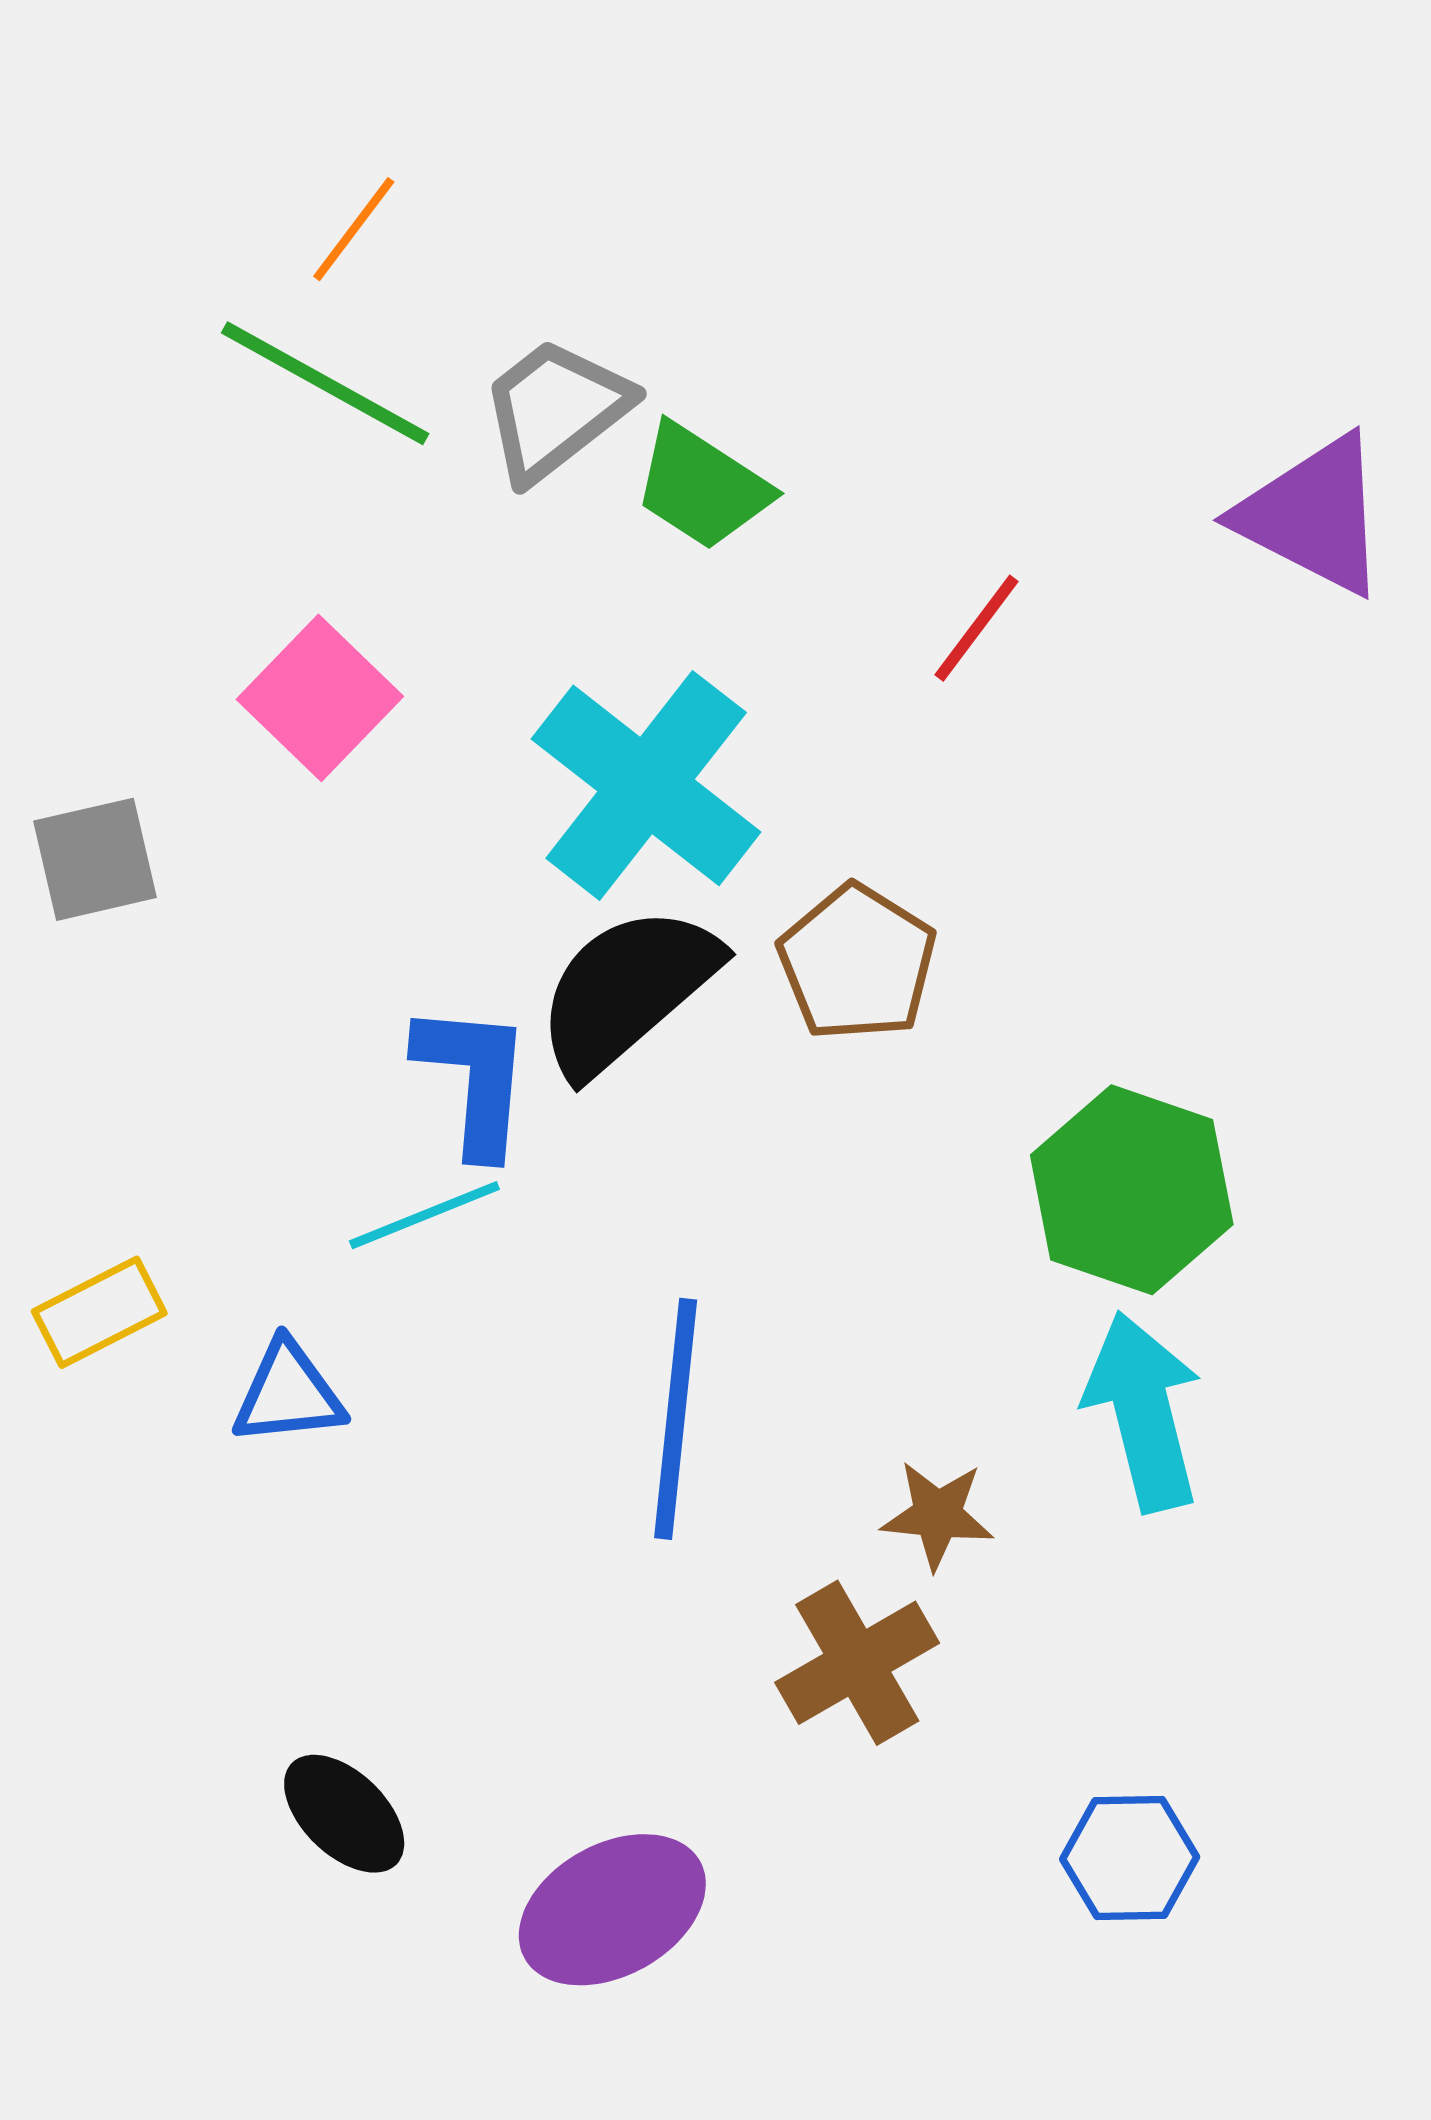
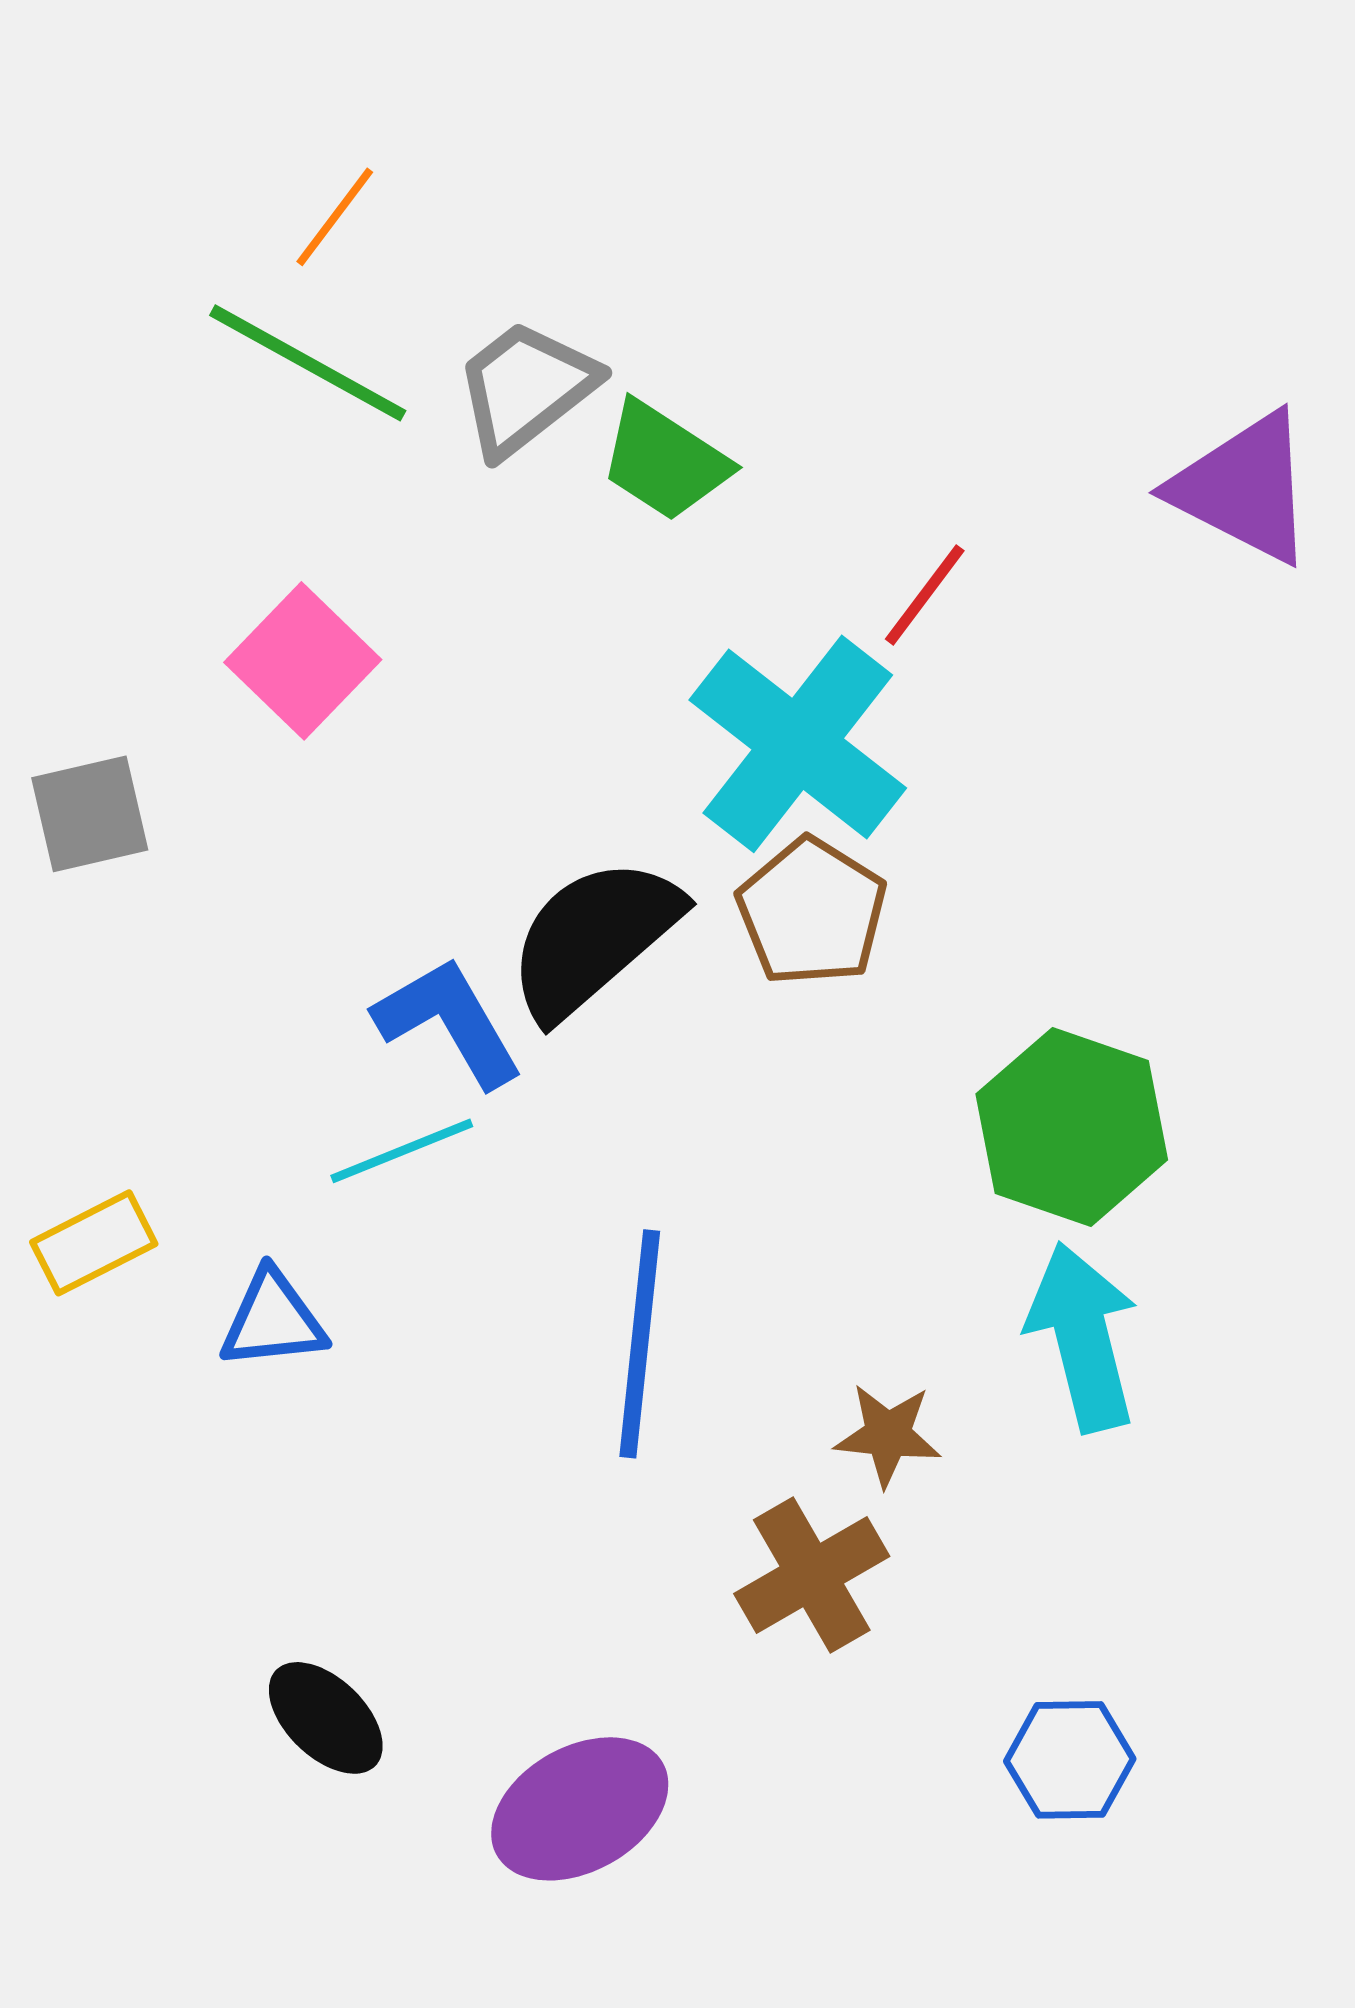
cyan cross: (646, 785) -> (798, 744), moved
blue L-shape: (474, 1079) -> (449, 1022), turned -35

